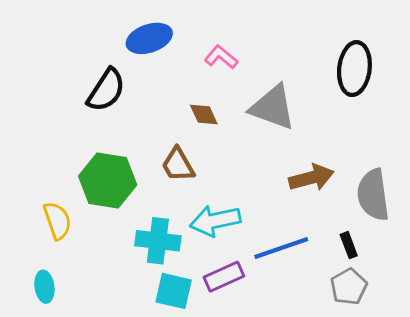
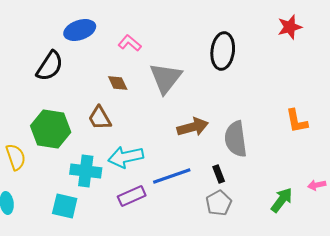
gray triangle: (273, 107) -> (166, 78), turned 48
cyan square: (174, 291) -> (65, 206), moved

